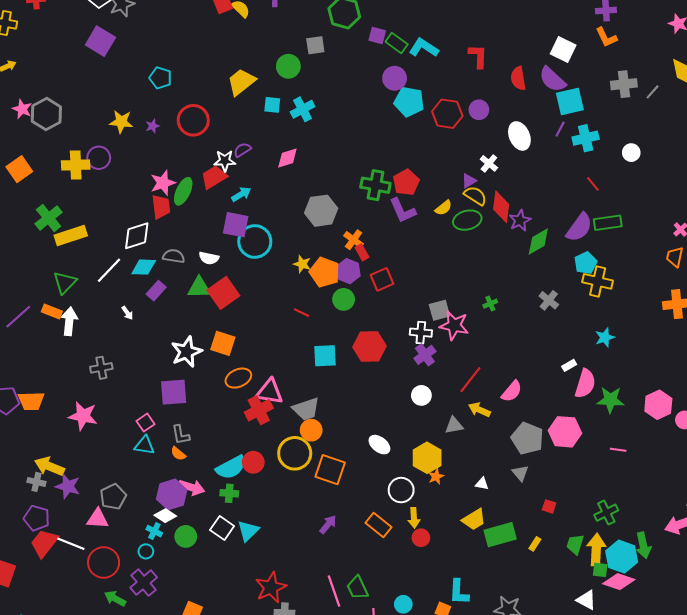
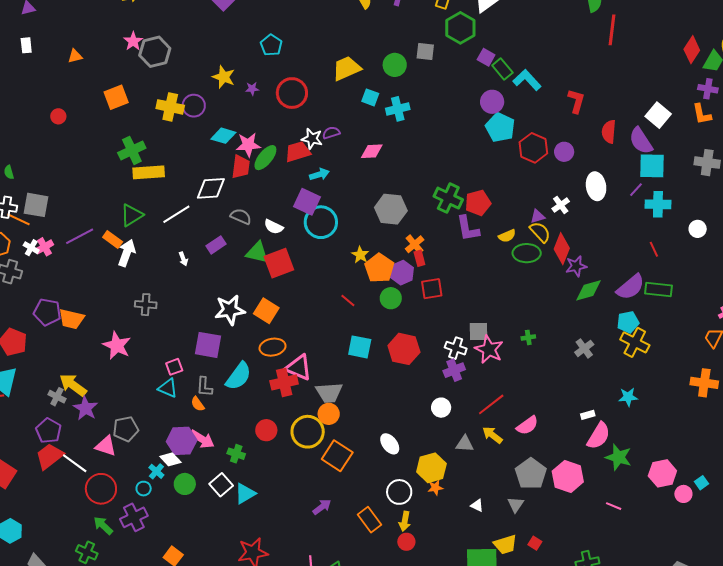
cyan diamond: (144, 267) -> (223, 136), moved
cyan semicircle: (231, 467) -> (239, 376), moved, turned -40
yellow trapezoid: (474, 519) -> (505, 544), moved

